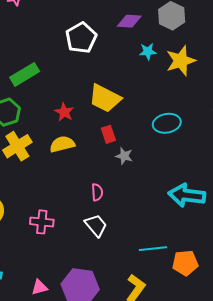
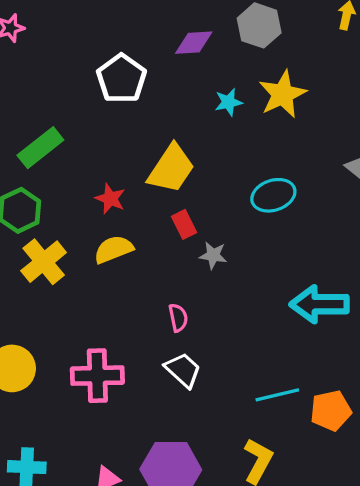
cyan star: (148, 51) -> (229, 102), moved
yellow trapezoid: (105, 98) -> (171, 169), turned -76
pink cross: (42, 222) -> (97, 376), size x1.4

